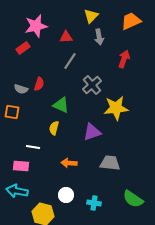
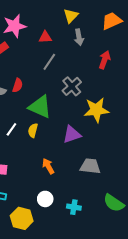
green triangle: (61, 105) -> (40, 107), size x1.4
white line: (33, 147) -> (11, 129), moved, turned -64
orange arrow: (69, 163) -> (48, 166), turned 56

